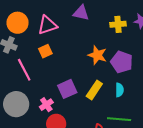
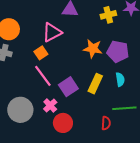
pink triangle: (47, 25) -> (52, 32), moved
pink line: (24, 70) -> (43, 76), moved

